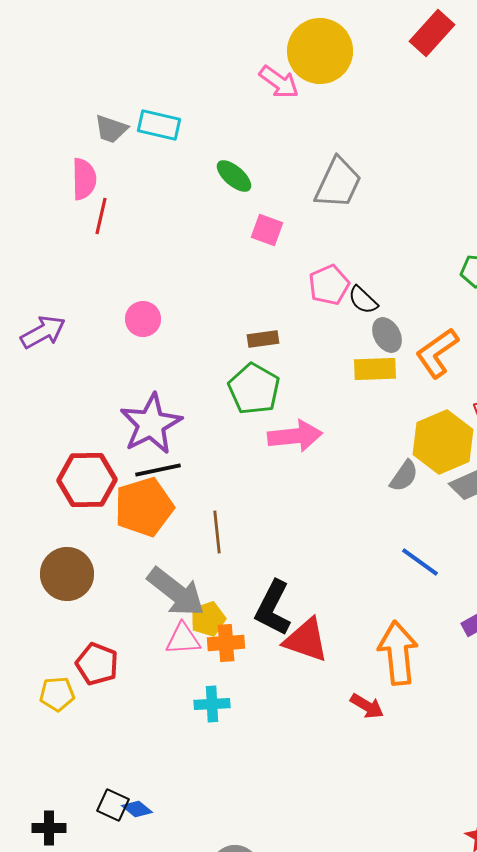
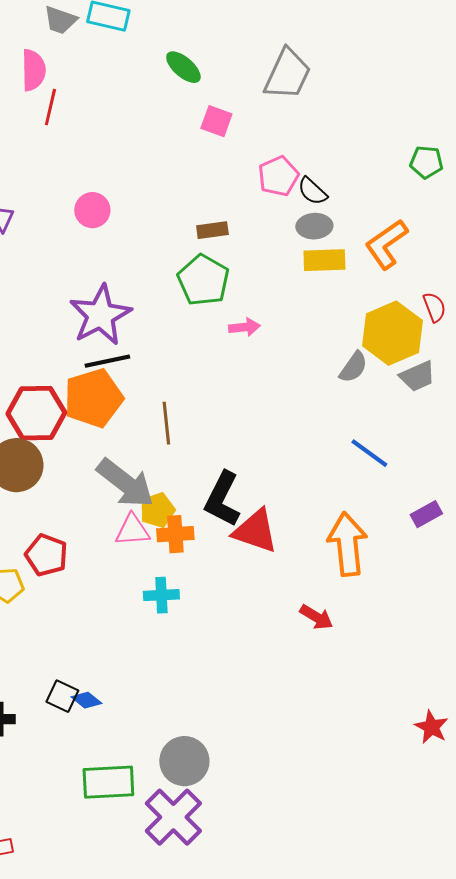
gray ellipse: (387, 335) -> (314, 226), moved, turned -64
pink arrow: (295, 436) -> (244, 327), size x0.6
red hexagon: (87, 480) -> (36, 413), moved
red arrow: (367, 706) -> (316, 617), moved

